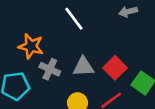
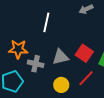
white line: (74, 19) -> (46, 22), turned 60

